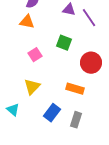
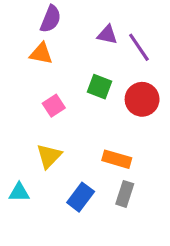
red circle: (91, 63) -> (142, 99), moved
cyan triangle: (13, 110) -> (19, 192), turned -40
gray rectangle: (76, 120) -> (125, 194), moved

